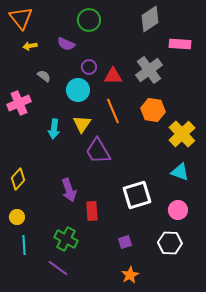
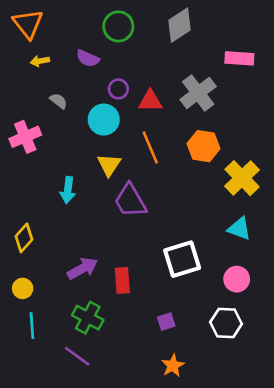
gray diamond: (150, 19) -> (180, 25), moved
cyan arrow: (54, 129) -> (68, 190), moved
purple arrow: (69, 190) -> (82, 268), moved, turned -100

